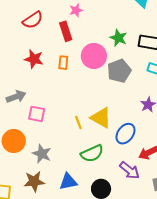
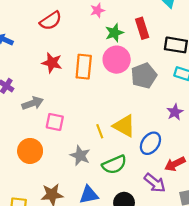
red rectangle: (66, 31) -> (142, 28), moved
green star: (118, 38) -> (114, 33), moved, turned 30
orange rectangle: (63, 63) -> (84, 67), size x1.6
gray star: (42, 154) -> (80, 156), moved

